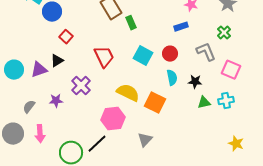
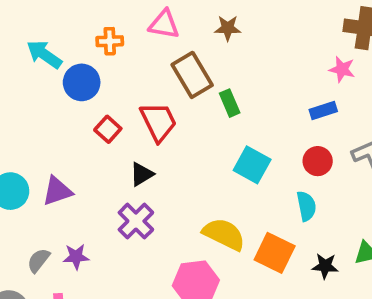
red circle: (170, 54) -> (318, 161), moved
red trapezoid: (104, 57) -> (158, 122), moved
black triangle: (57, 61) -> (142, 174), moved
black star: (195, 82) -> (325, 266), moved
purple star: (56, 101) -> (76, 257), moved

